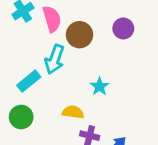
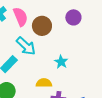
cyan arrow: (55, 59) -> (26, 46), turned -60

